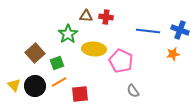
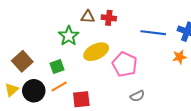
yellow ellipse: (94, 49) -> (96, 52), turned -30
brown square: (35, 53) -> (22, 61), moved
yellow triangle: (14, 85) -> (12, 90), turned 32
gray semicircle: (133, 91) -> (137, 96), turned -80

